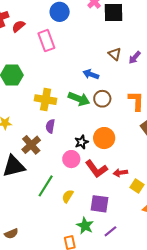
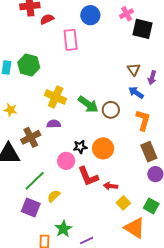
purple arrow: (135, 58) -> (152, 78), turned -40
blue arrow: (91, 74) -> (136, 93), moved
purple semicircle: (50, 126) -> (54, 124), turned 64
purple square: (99, 204) -> (31, 208), moved

